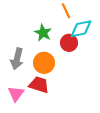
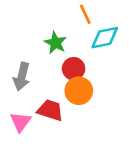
red circle: (69, 43) -> (74, 69), moved
orange circle: (44, 63) -> (79, 91), moved

